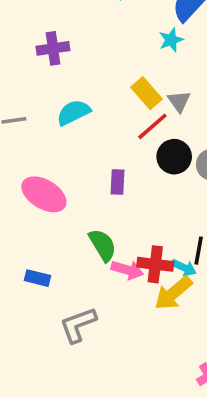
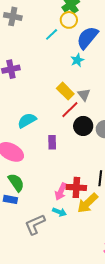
cyan semicircle: (74, 112) -> (27, 120), moved
green semicircle: (103, 245) -> (16, 182), moved
cyan arrow: (184, 268) -> (59, 212), moved
pink arrow: (127, 270) -> (61, 192), turned 102

